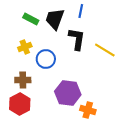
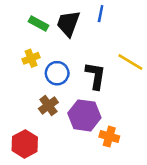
black L-shape: (77, 39) -> (96, 76), moved
brown cross: (23, 80) -> (48, 105), moved, turned -35
red hexagon: (20, 104) -> (25, 144), moved

